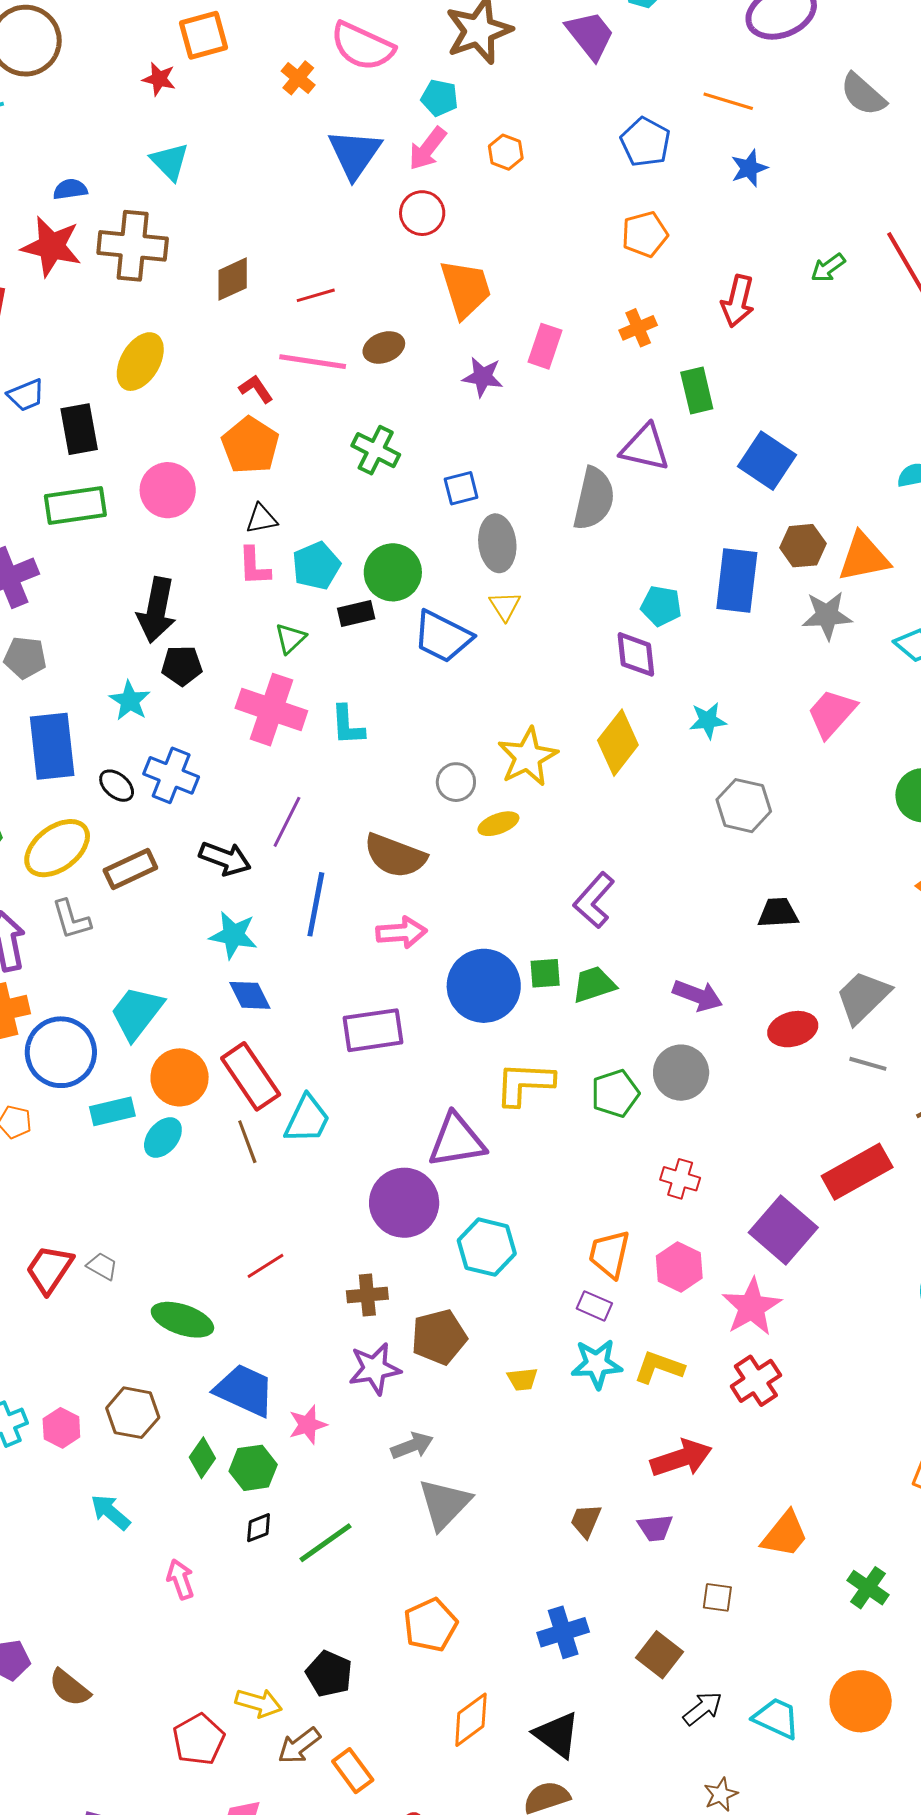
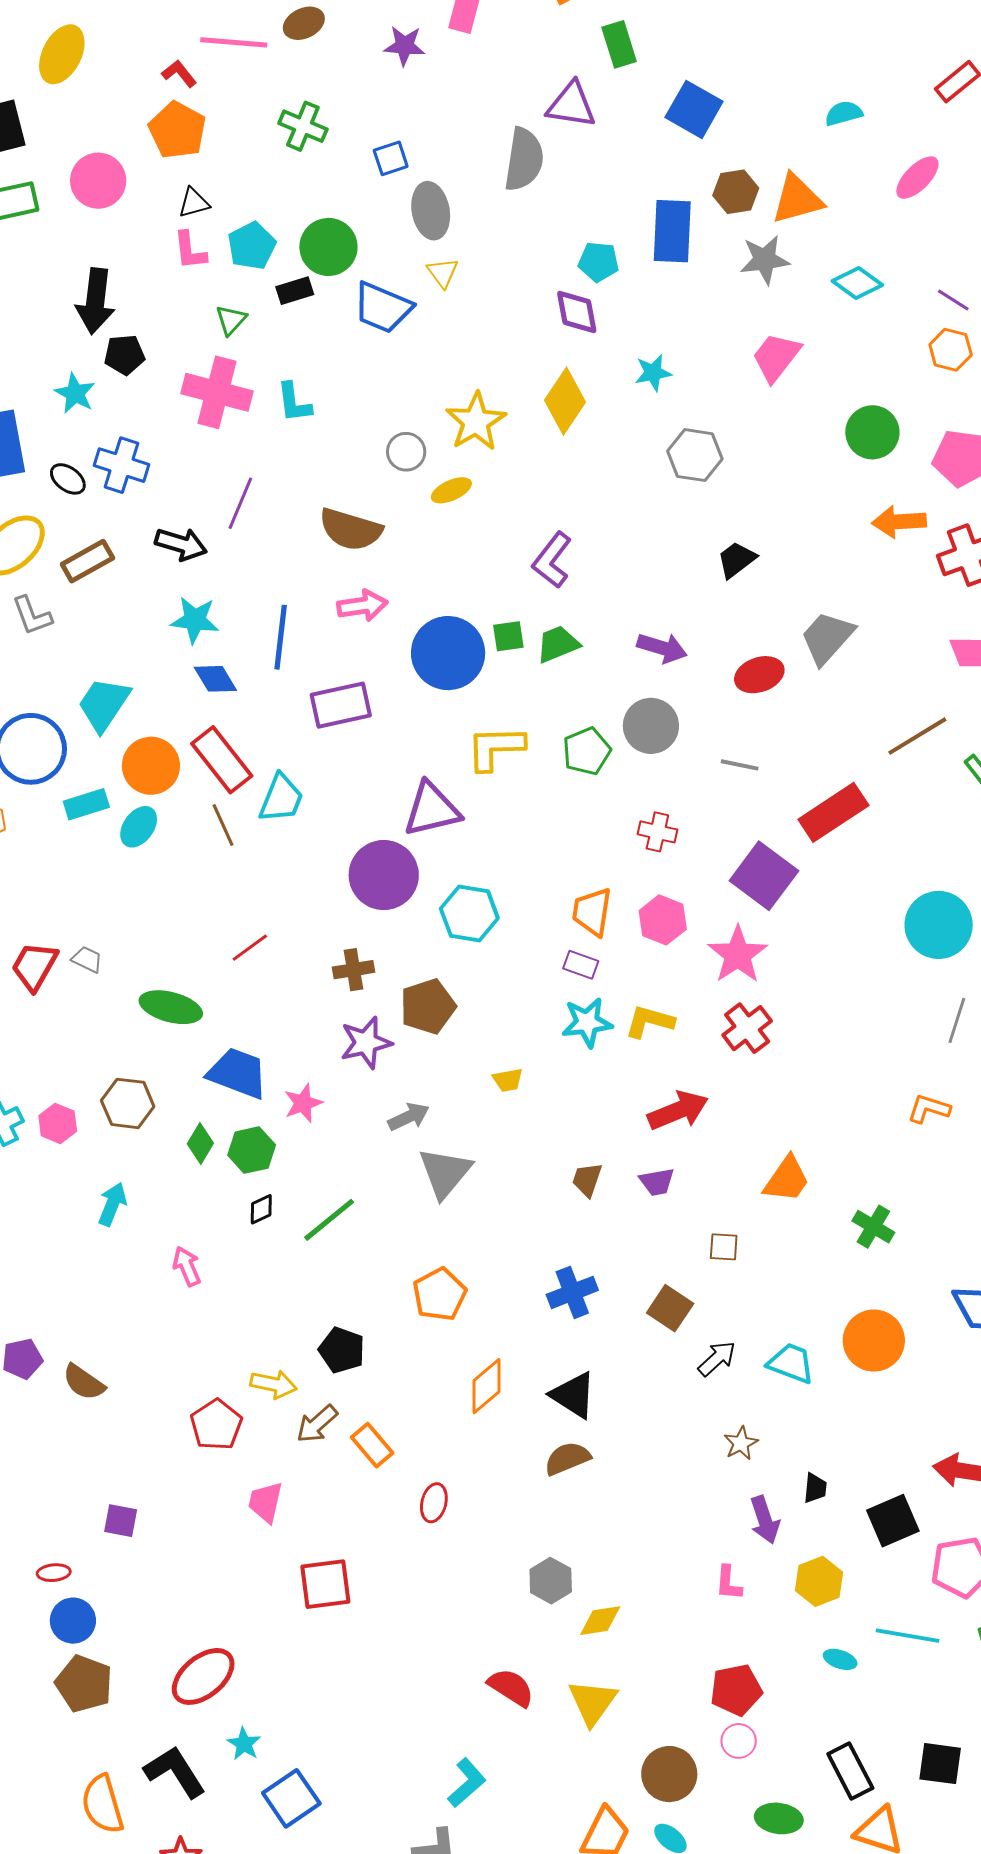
blue line: (316, 904) -> (281, 637), moved
black trapezoid: (778, 913) -> (737, 560), turned -30
gray line: (868, 1064) -> (740, 765), moved
yellow trapezoid: (522, 1379) -> (508, 1080), moved
cyan arrow: (110, 1512) -> (112, 1204), turned 75

